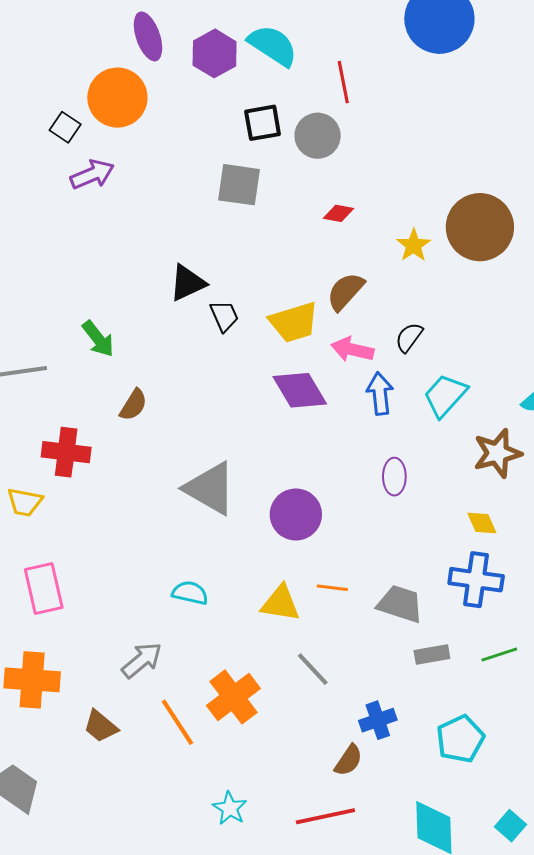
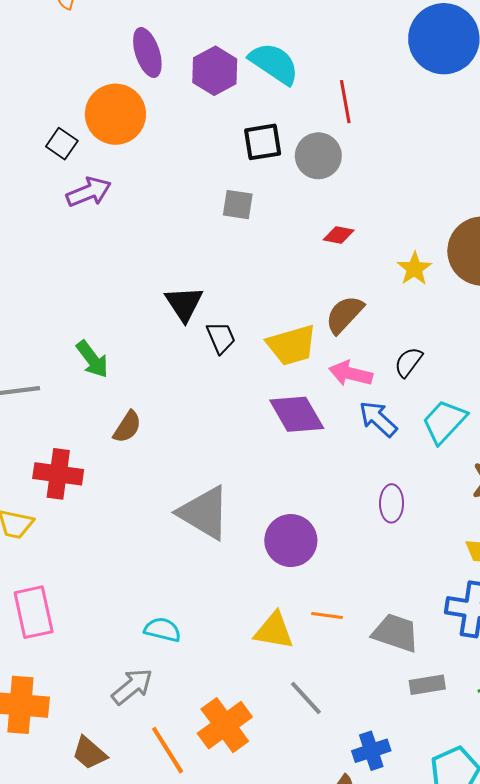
gray square: (239, 185) -> (238, 205), size x0.7
black triangle: (187, 283) -> (184, 304), turned -39
blue arrow: (380, 394) -> (378, 419), turned -42
cyan semicircle: (190, 593) -> (162, 630), moved

